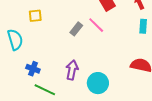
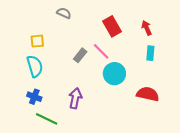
cyan semicircle: (15, 40) -> (35, 66), moved
cyan circle: (98, 83) -> (114, 74), moved

